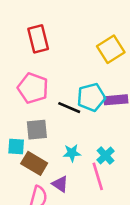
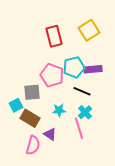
red rectangle: (38, 39) -> (54, 36), moved
pink pentagon: (33, 88) -> (52, 75), moved
black line: (69, 108) -> (82, 91), moved
cyan square: (16, 146) -> (16, 105), turned -32

